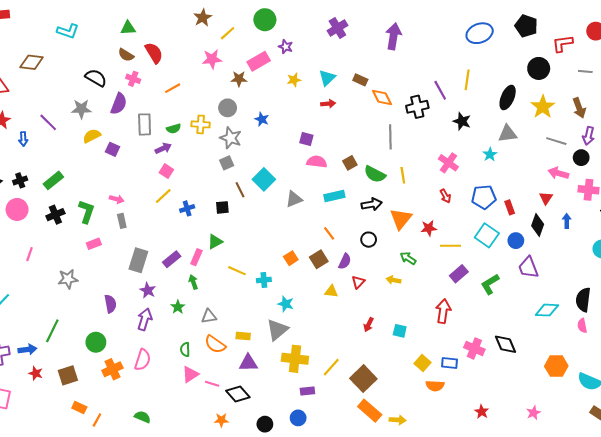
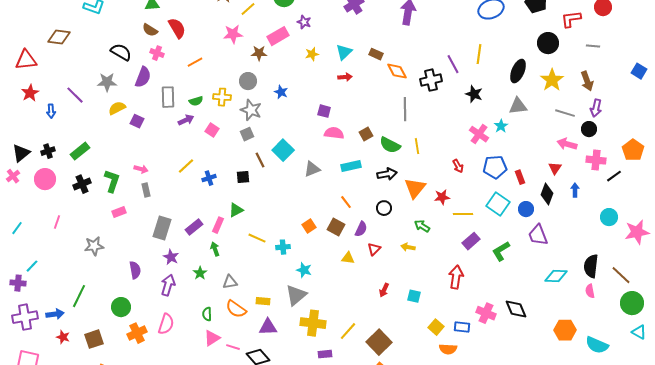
pink cross: (448, 163) -> (479, 134), moved
pink square: (166, 171) -> (212, 130), moved
brown square: (319, 259) -> (336, 227), turned -30

